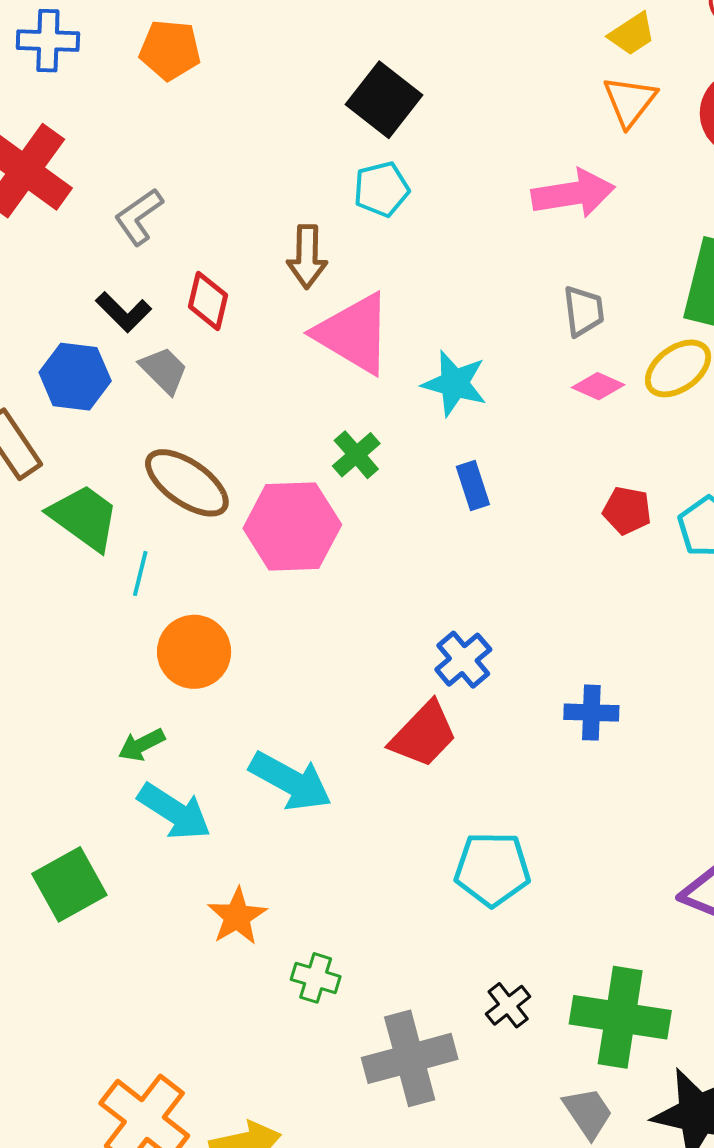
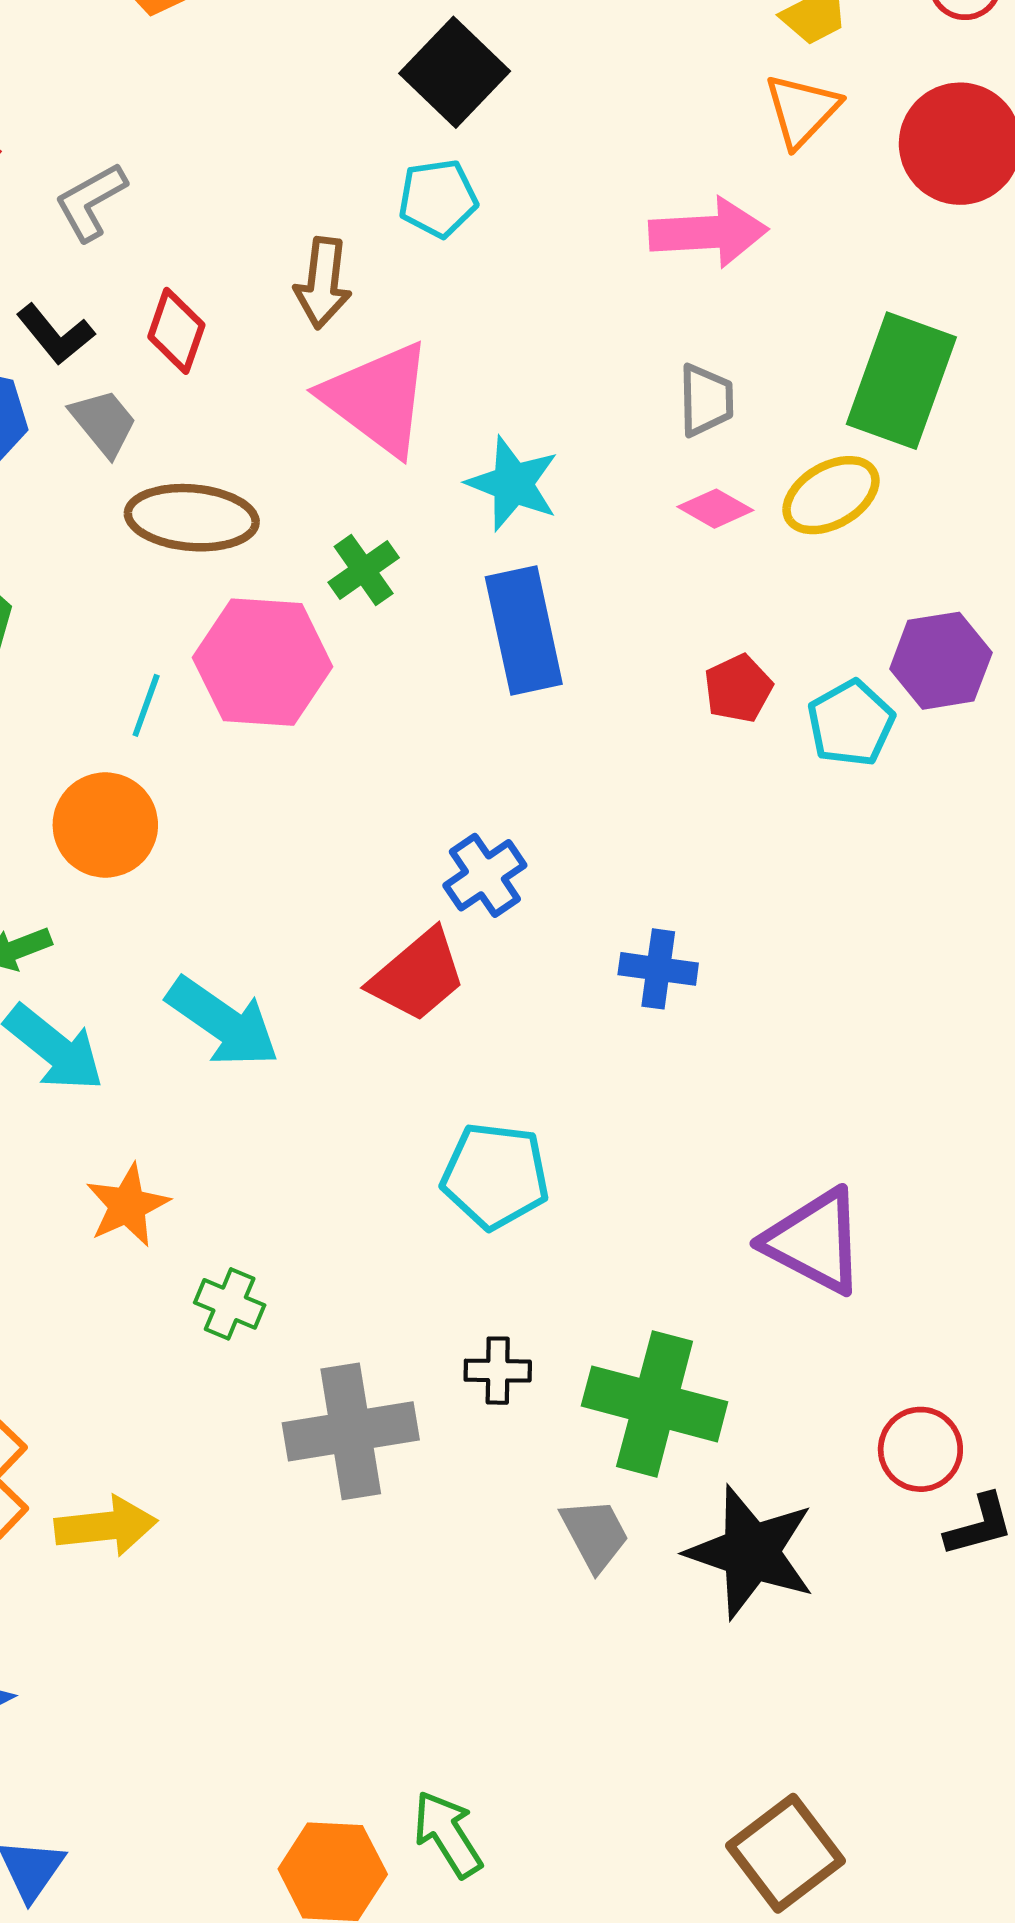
brown ellipse: (187, 483) -> (192, 518), moved, turned -36
blue rectangle: (473, 485) -> (524, 631), size x1.8
red pentagon: (627, 510) -> (738, 688), turned 30
cyan line: (140, 573) -> (146, 705), moved
black cross: (508, 1005) -> (498, 1371), turned 33

